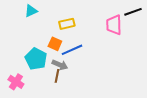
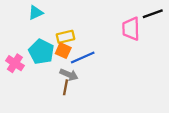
yellow rectangle: (67, 24) -> (65, 37), moved
cyan pentagon: (36, 59) -> (41, 52), moved
pink cross: (16, 82) -> (15, 63), moved

